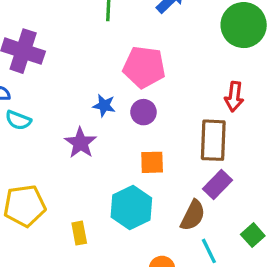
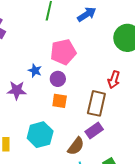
pink pentagon: (144, 67) -> (63, 52), turned -30
purple star: (80, 143) -> (17, 90), turned 30
orange square: (152, 162) -> (60, 101), moved

